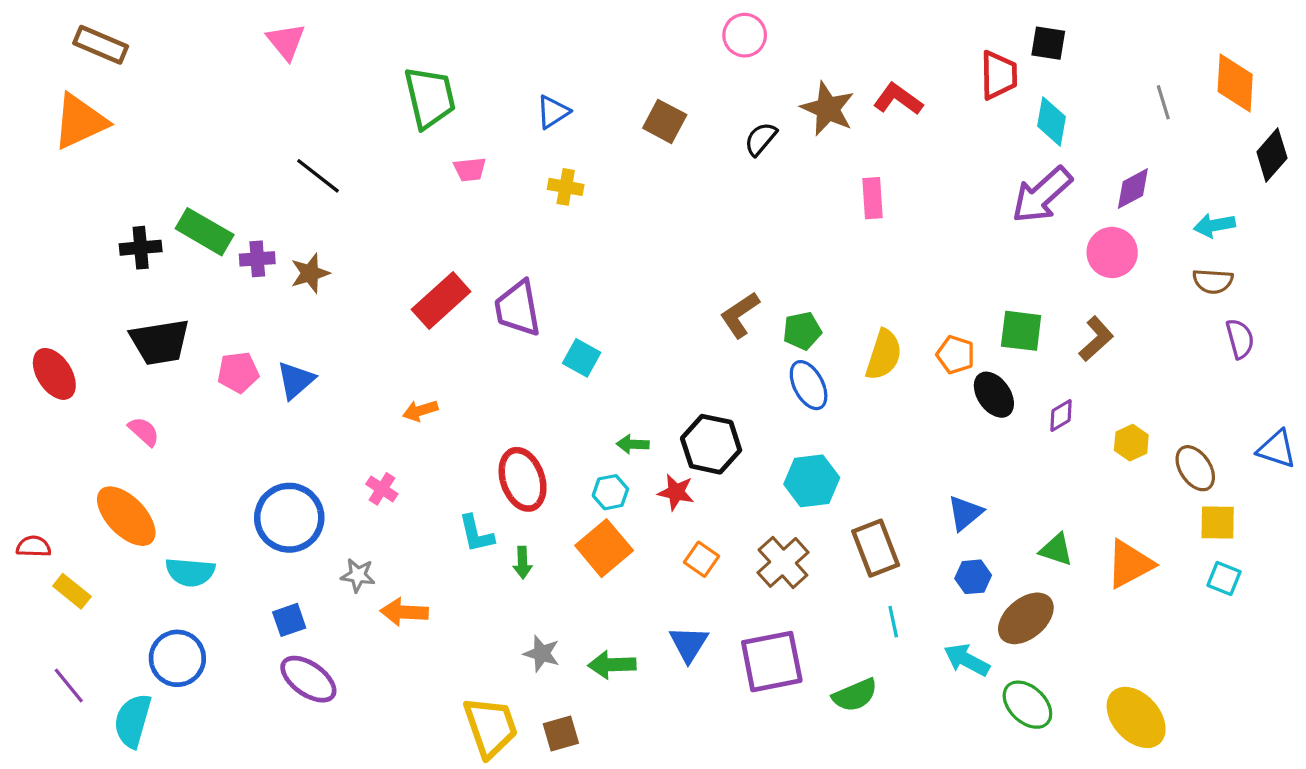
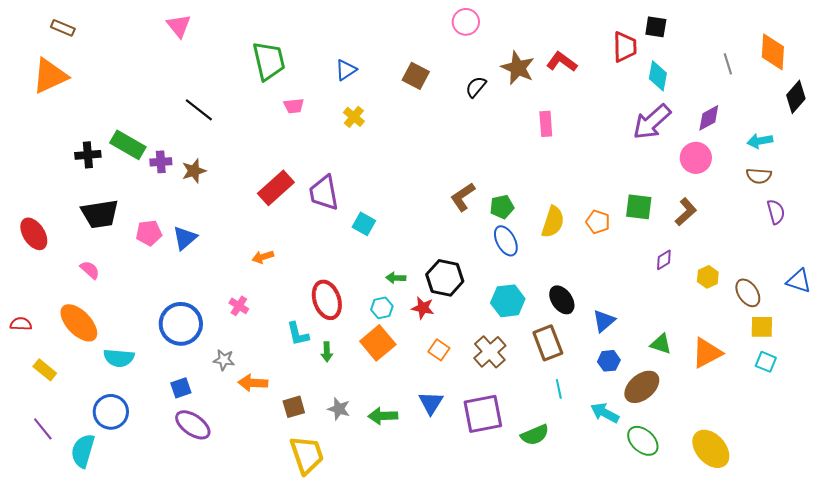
brown rectangle: (101, 45) -> (63, 28), size x0.7
yellow cross: (566, 187) -> (354, 117), turned 30
black ellipse: (994, 395) -> (562, 300), moved
red semicircle: (34, 546) -> (21, 324), moved
brown square: (561, 733) -> (294, 407), moved

